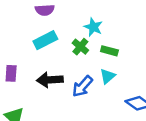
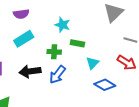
green cross: (80, 47) -> (54, 52), moved, turned -32
cyan triangle: (108, 76) -> (92, 63), moved

